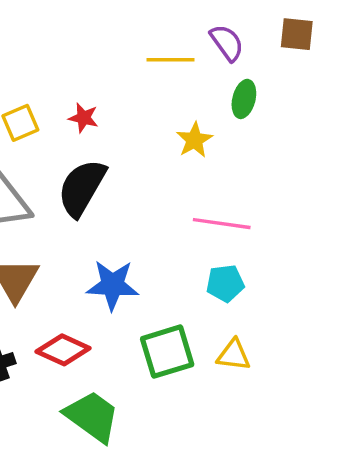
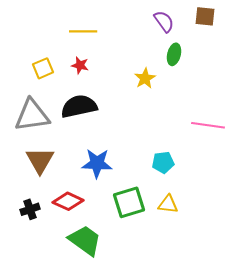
yellow line: (171, 60) -> (83, 31), moved
black semicircle: (82, 188) -> (79, 106), turned 48
pink line: (222, 224) -> (208, 125), moved

